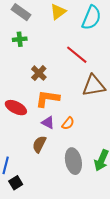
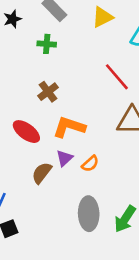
brown cross: (39, 73) -> (48, 92), moved
purple triangle: (48, 123) -> (64, 158), turned 40
brown semicircle: (39, 144) -> (42, 173), moved

